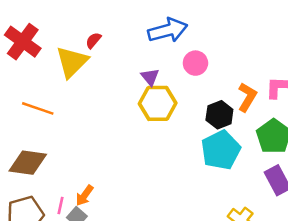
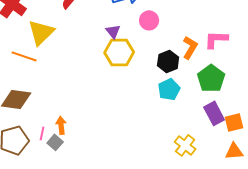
yellow triangle: (72, 62) -> (41, 32), moved
cyan pentagon: (221, 150) -> (169, 89), size x0.7
orange arrow: (84, 195) -> (61, 125), turned 138

